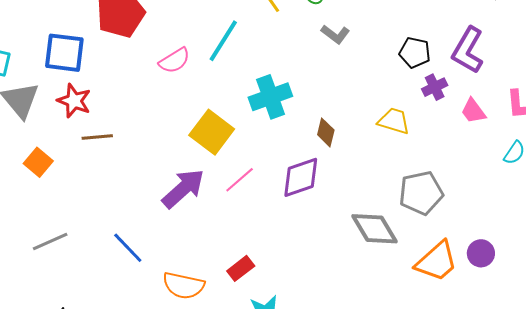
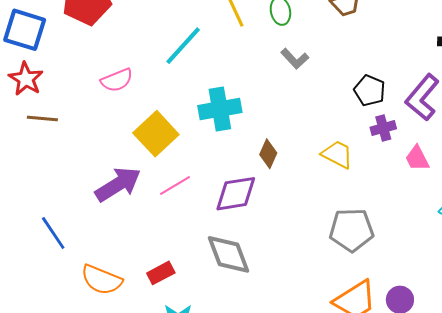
pink semicircle: (175, 61) -> (117, 80), moved
gray diamond: (375, 229) -> (229, 254), moved

